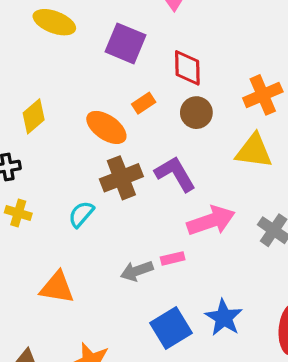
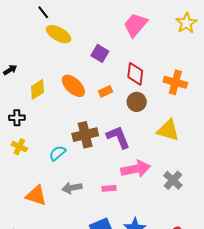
purple square: (126, 43) -> (100, 53), size x0.7
orange cross: (263, 95) -> (175, 82), moved, turned 30
orange ellipse: (106, 127) -> (73, 86), moved
gray arrow: (137, 271) -> (72, 188), moved

